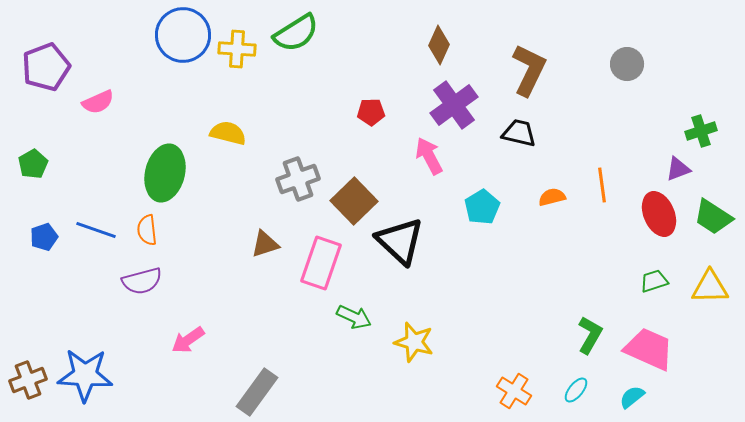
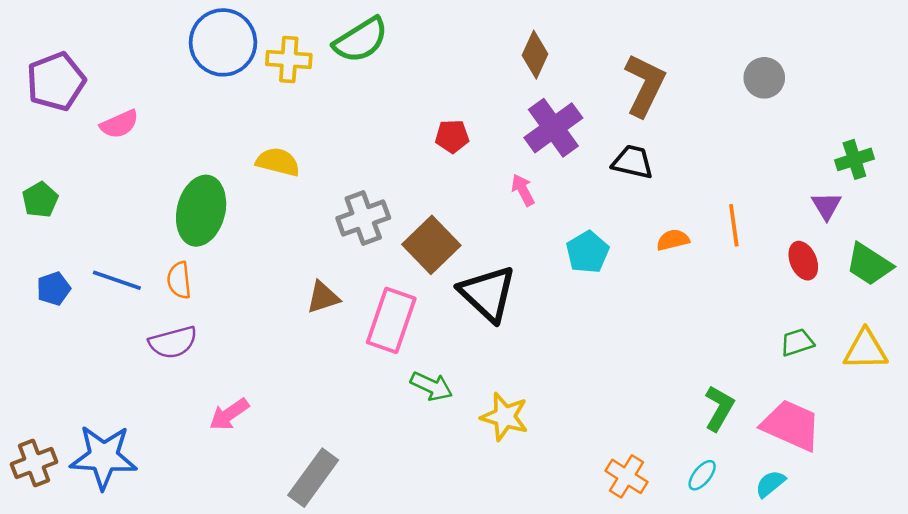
pink arrow: (429, 156) -> (523, 190), size x0.7
purple triangle: (678, 169) -> (826, 206), turned -40
red ellipse: (659, 214) -> (803, 261), size x0.7

